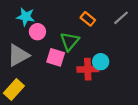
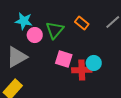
green triangle: (70, 41) -> (55, 30), moved
pink square: (56, 57) -> (64, 59), moved

